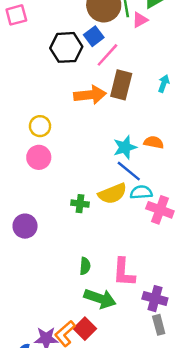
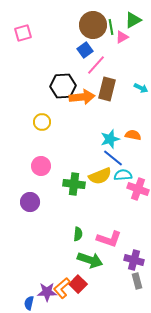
black hexagon: (66, 47) -> (63, 86), moved
cyan arrow: (164, 84) -> (141, 88), turned 96
pink circle: (39, 157) -> (41, 166), moved
green cross: (80, 204) -> (74, 184), size x1.5
pink L-shape: (124, 272) -> (109, 239), turned -75

